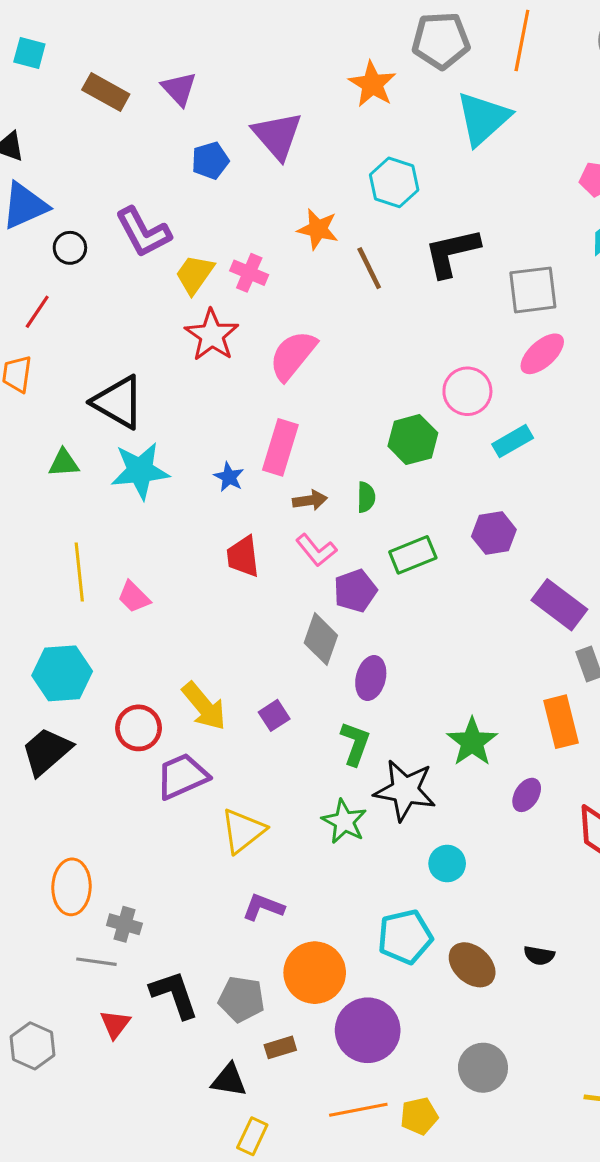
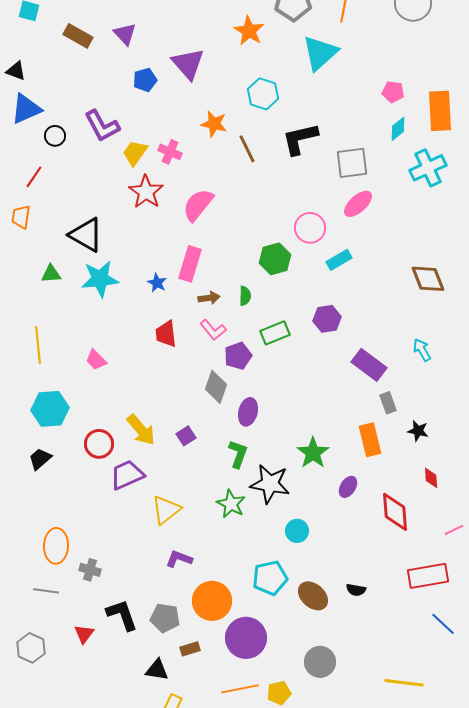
yellow line: (79, 572) -> (38, 345), moved
black trapezoid: (47, 751) -> (40, 459), size x0.7
gray line: (96, 962) -> (46, 591), moved

